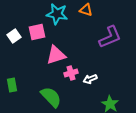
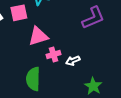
green semicircle: (51, 97) -> (33, 79), turned -135

